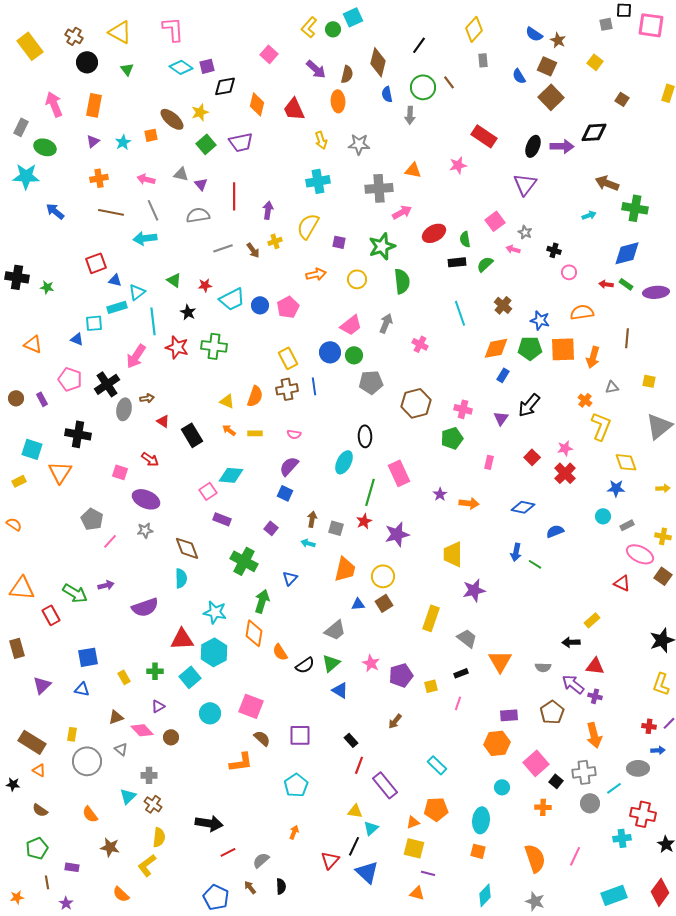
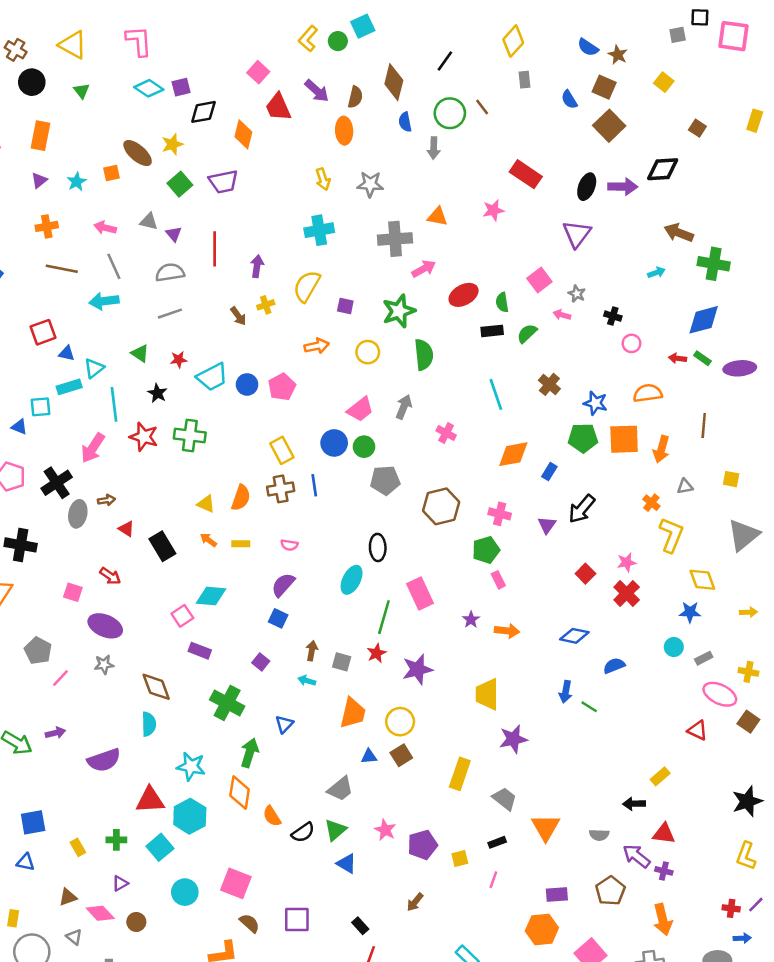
red trapezoid: (294, 109) -> (278, 107), moved
gray line: (223, 248) -> (170, 314), moved
orange diamond: (496, 348) -> (513, 454), moved
pink rectangle: (489, 462) -> (498, 580), moved, turned -40

